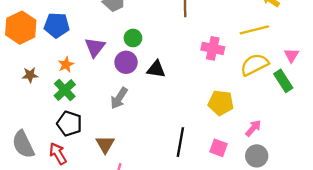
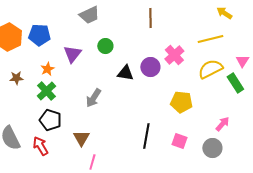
pink cross: (213, 48) -> (174, 55), turned 36
purple circle: (126, 62) -> (150, 67), moved
pink arrow: (253, 128) -> (222, 124), moved

